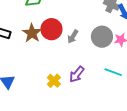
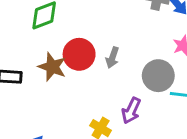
gray circle: (102, 37) -> (158, 76), moved

